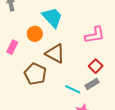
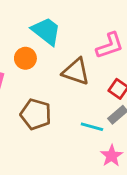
brown triangle: (55, 54) -> (76, 72), moved

